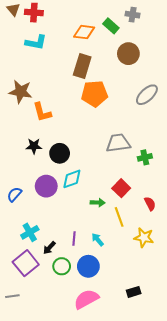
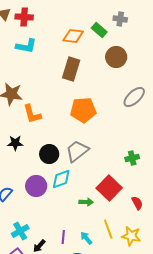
orange pentagon: (95, 94) -> (83, 110), moved
gray trapezoid: (118, 143) -> (77, 151), moved, turned -30
black star: (34, 146) -> (15, 143), moved
red square: (121, 188) -> (109, 188), size x1.4
yellow line: (119, 217) -> (108, 229), moved

